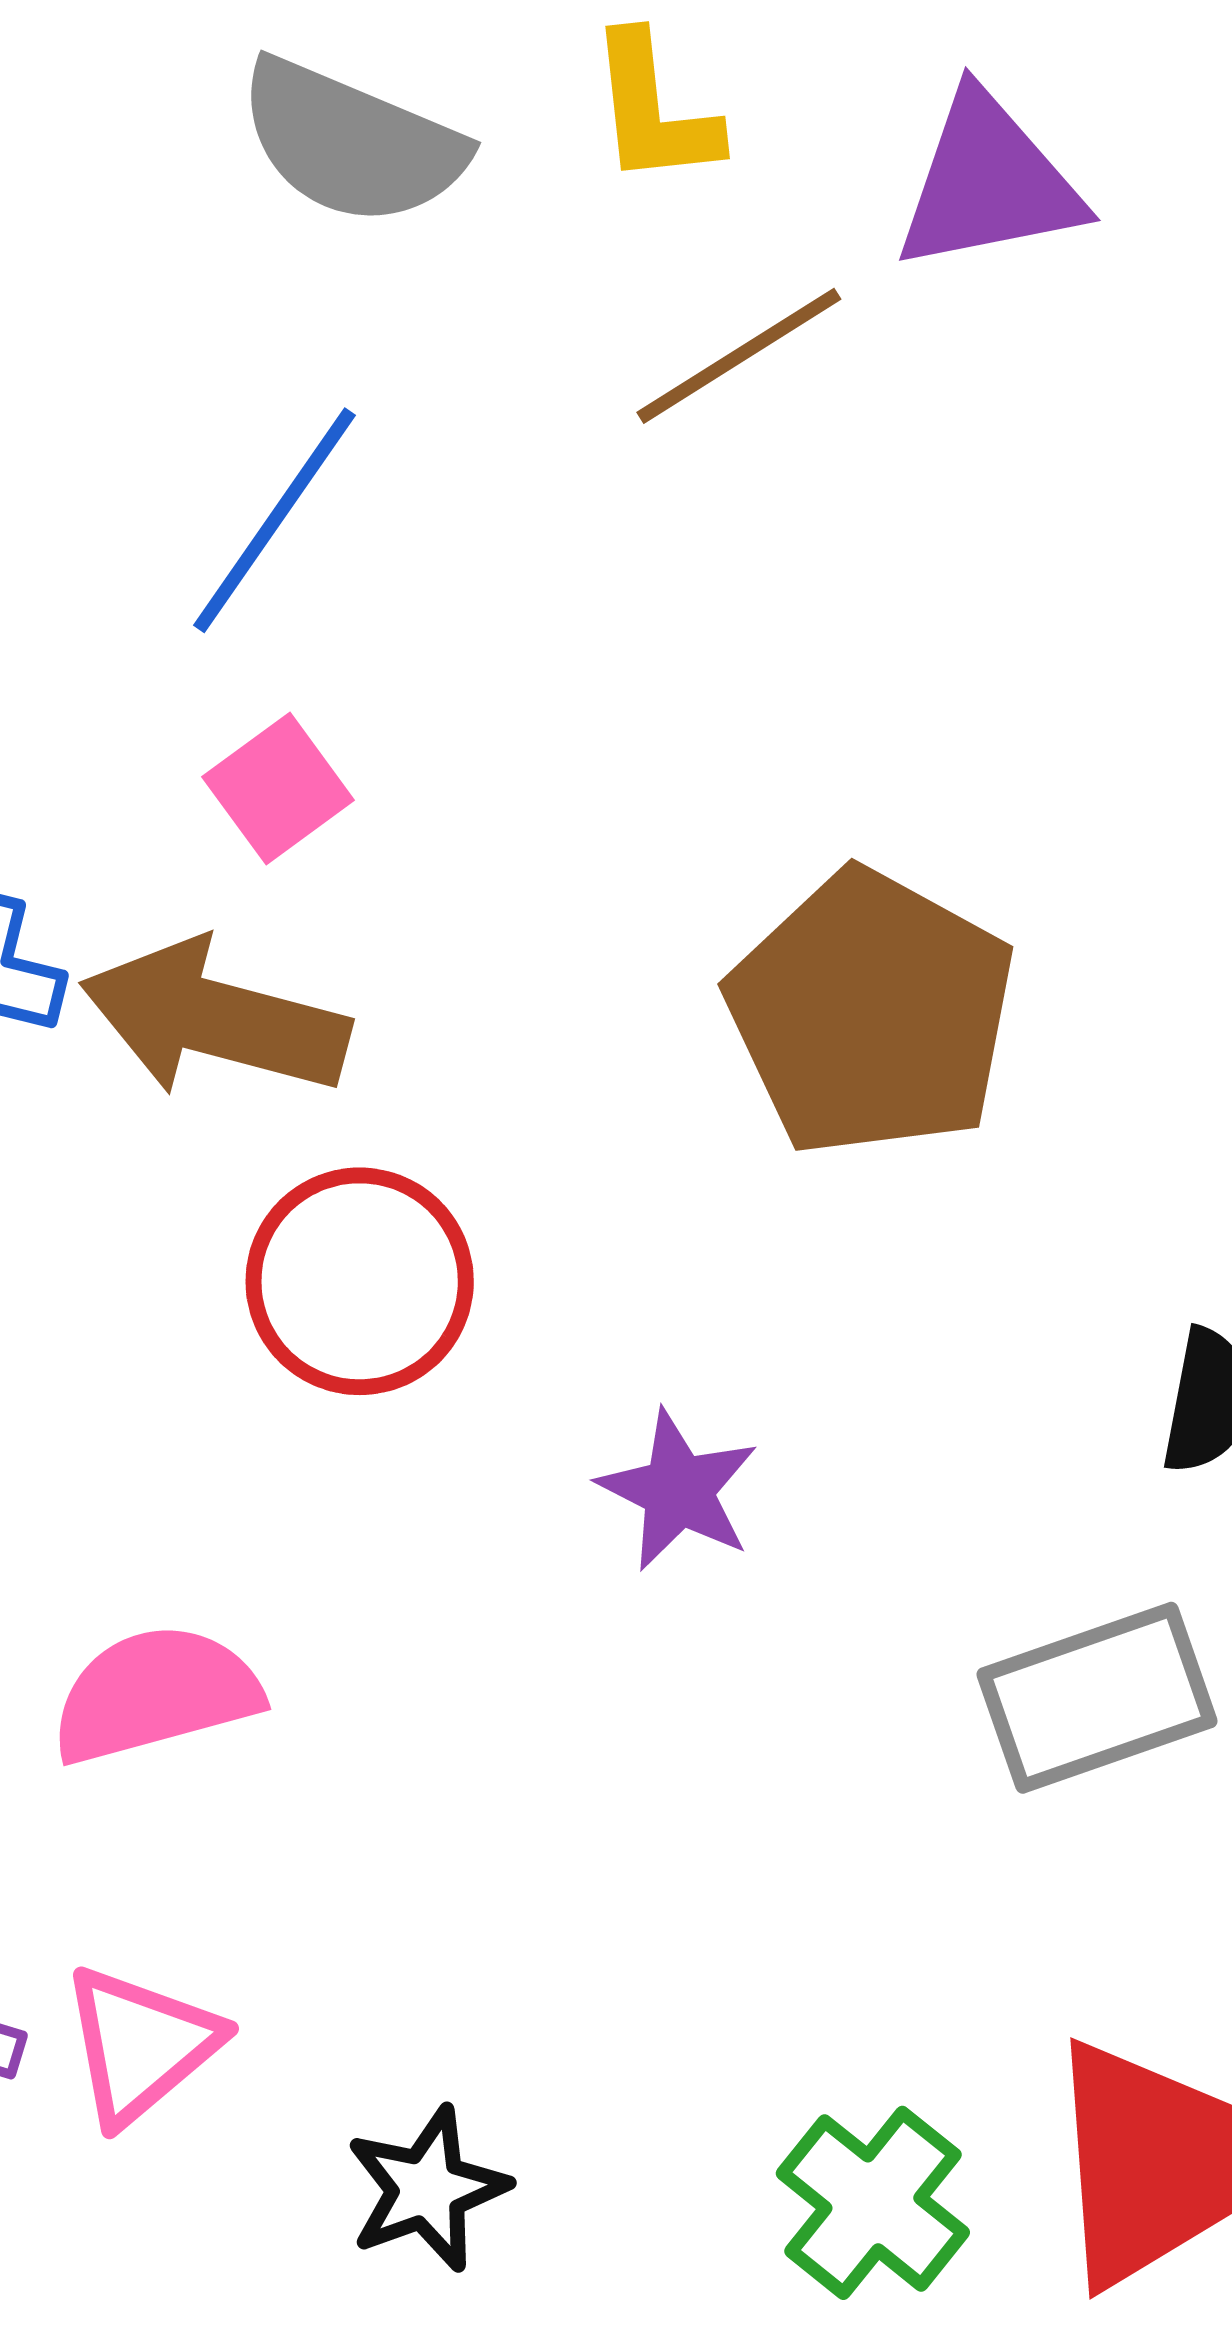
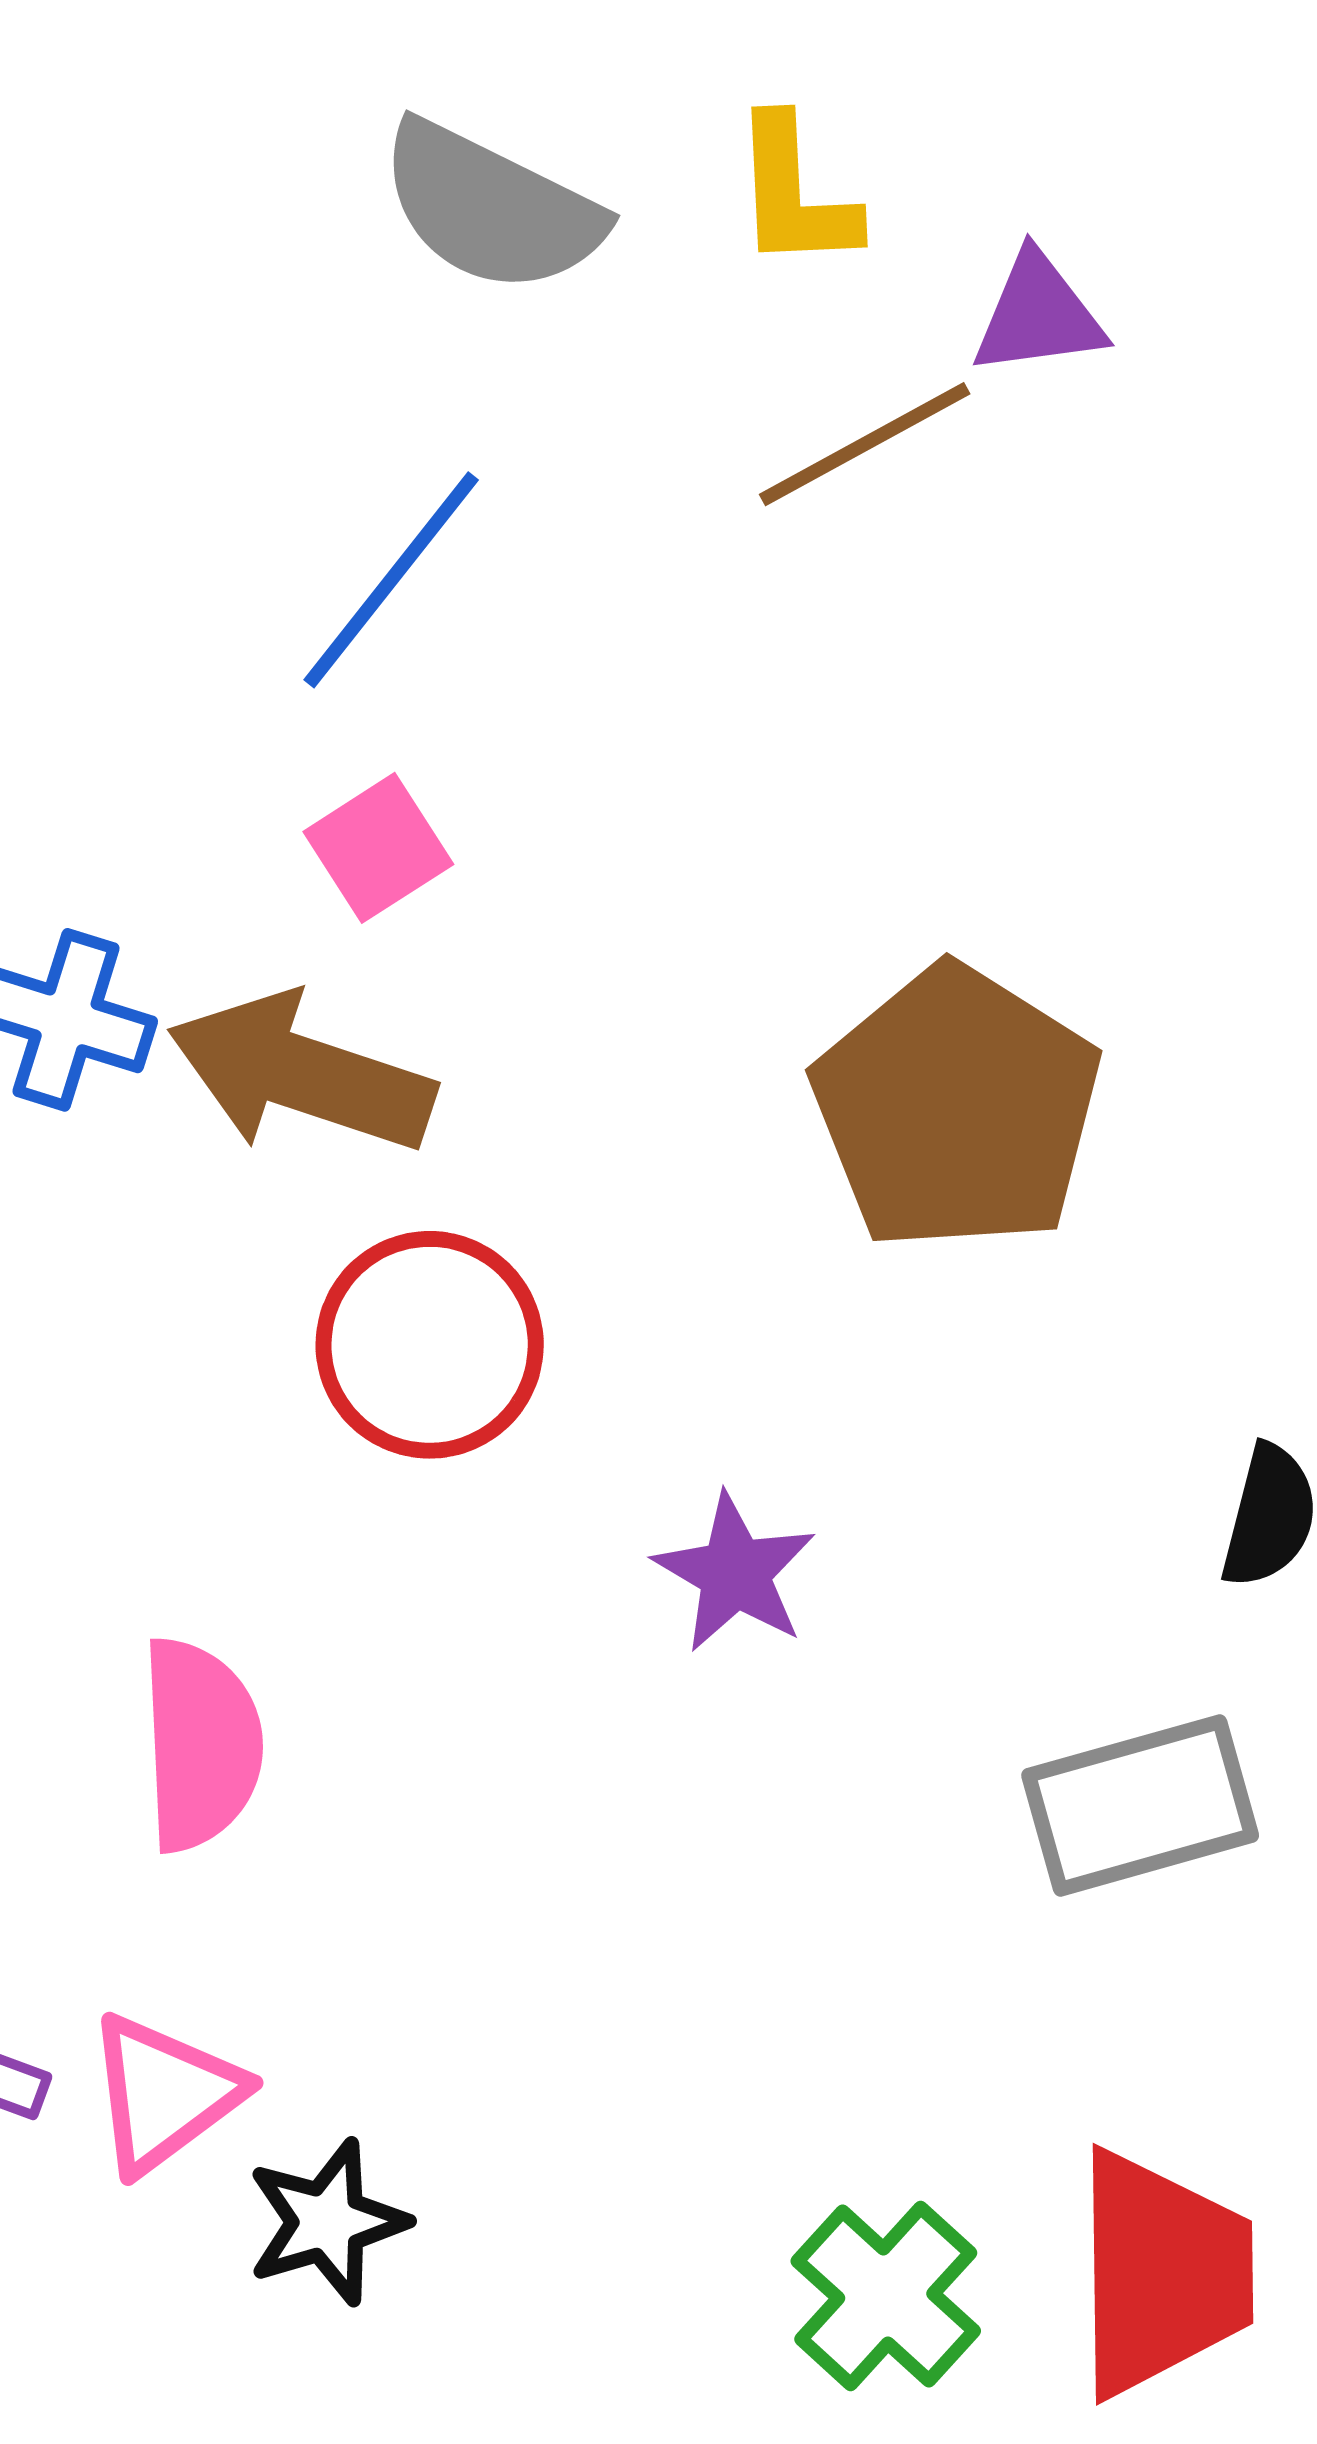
purple triangle: (988, 183) -> (1038, 315), moved, size x0.7
pink semicircle: (156, 1694) -> (201, 1744), turned 99
black star: (427, 2189) -> (327, 2222), moved

